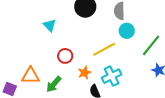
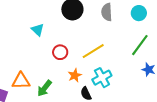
cyan circle: (127, 31) -> (139, 13), moved
red circle: (65, 56) -> (60, 52), moved

